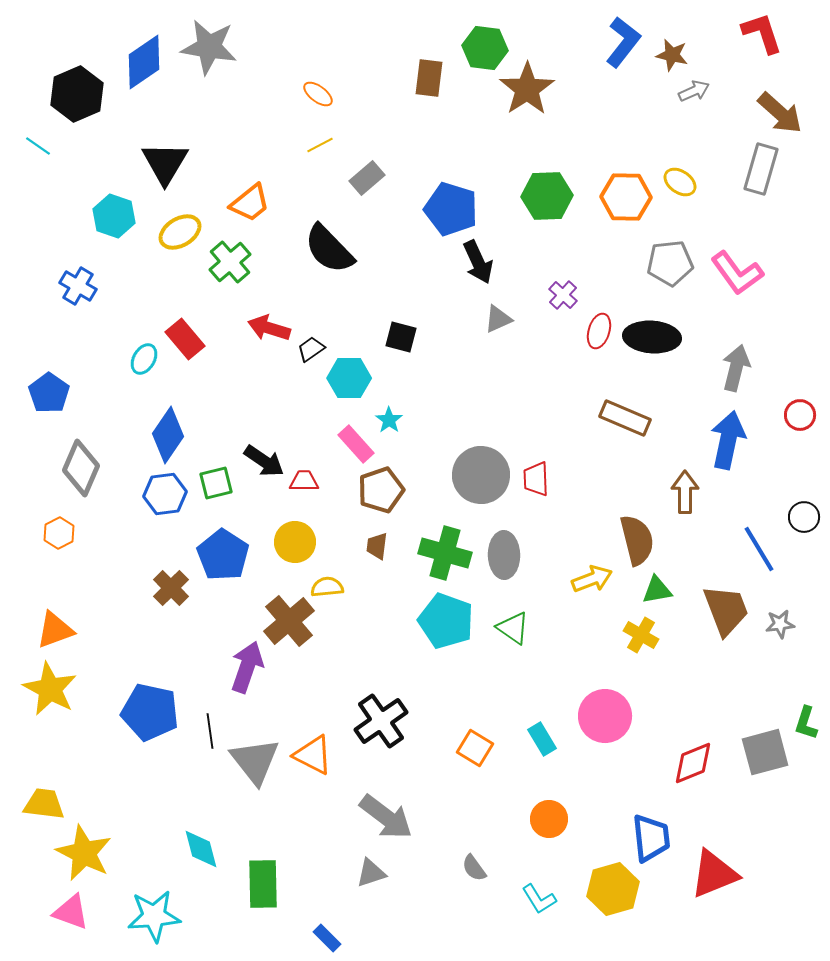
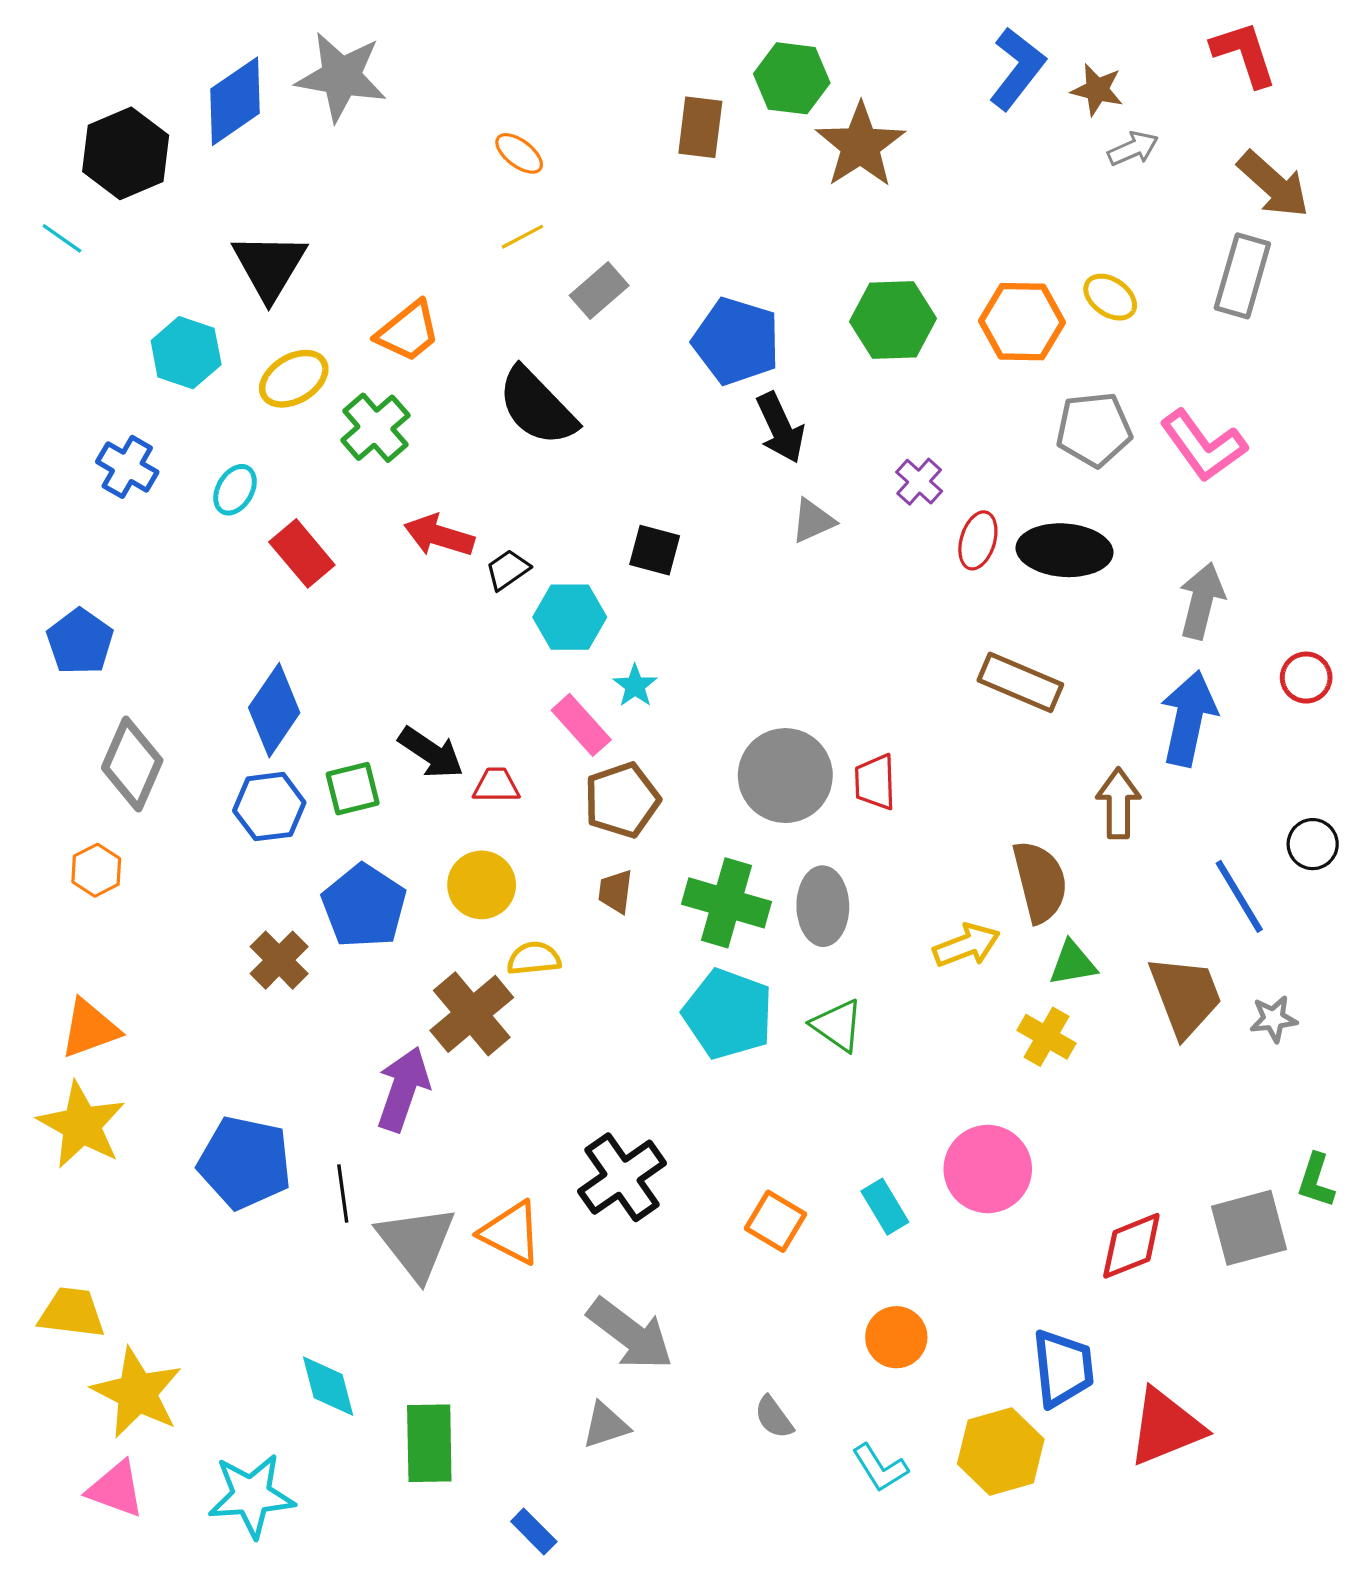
cyan ellipse: (144, 359) -> (235, 490), moved

